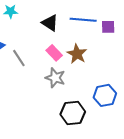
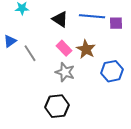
blue hexagon: (105, 95) -> (112, 71), moved
black hexagon: (73, 113) -> (57, 106), moved

